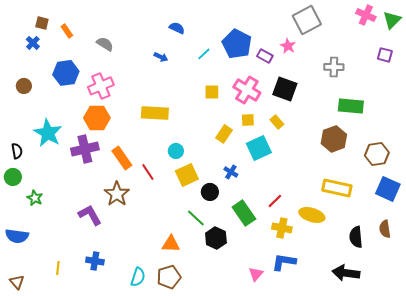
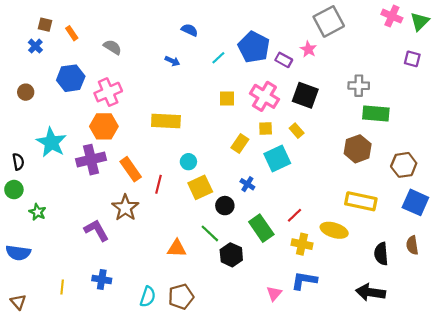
gray cross: (334, 67) -> (359, 86), moved
red line: (148, 172) -> (158, 184), turned 48
orange triangle: (171, 244) -> (177, 248), moved

